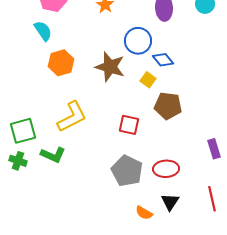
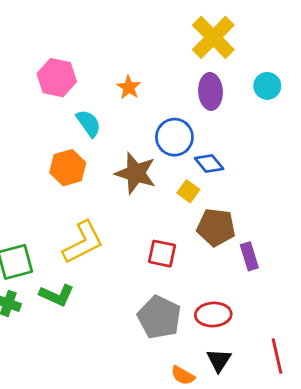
cyan semicircle: (43, 31) -> (89, 123), moved
purple rectangle: (214, 149) -> (249, 256), moved

